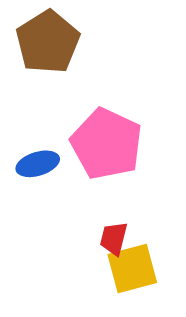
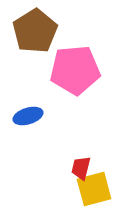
pink pentagon: (106, 144) -> (75, 70), moved, turned -30

